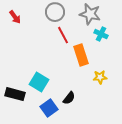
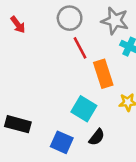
cyan square: (39, 82) -> (84, 109), moved
black semicircle: (69, 98) -> (97, 137), moved
blue square: (49, 108) -> (62, 142), turned -30

